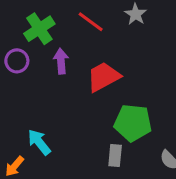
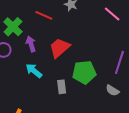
cyan arrow: (39, 142) -> (34, 71), moved
gray rectangle: (115, 155) -> (62, 87), moved

